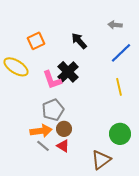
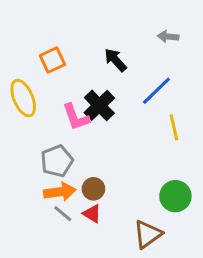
blue line: (121, 53) -> (156, 91), moved
yellow ellipse: (16, 67) -> (23, 98), turned 35
gray pentagon: (53, 110) -> (57, 161), moved

